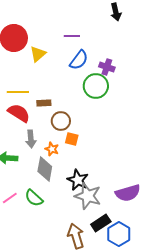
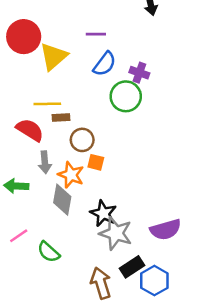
yellow triangle: (38, 54) -> (54, 57), size x1.4
yellow line: (18, 92) -> (47, 104), moved
orange star: (52, 149) -> (71, 175), size x1.5
green semicircle: (34, 198) -> (49, 252), moved

